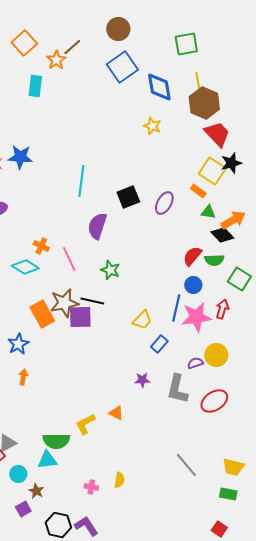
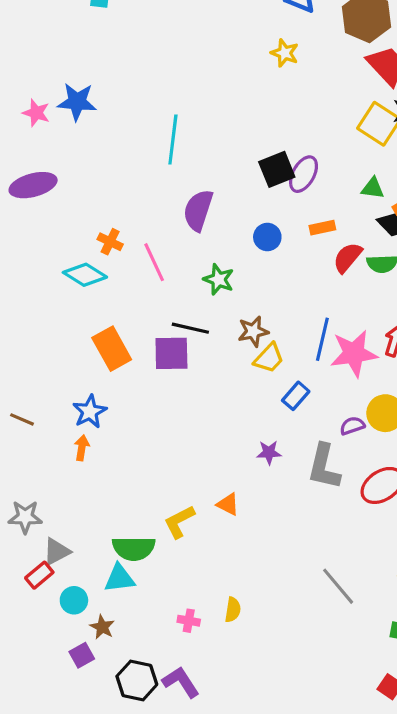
orange rectangle: (198, 191) -> (322, 228), moved, turned -49
black square: (128, 197) -> (277, 169), moved
blue circle: (193, 285) -> (267, 237), moved
brown star: (64, 303) -> (253, 331), moved, size x0.7
blue star: (18, 344) -> (90, 412), moved

